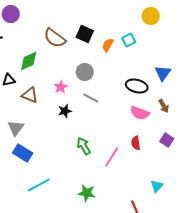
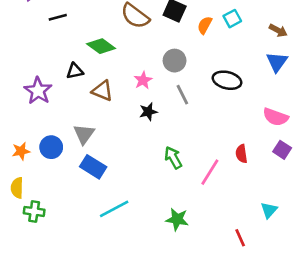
green diamond: (29, 61) -> (101, 46), turned 60
black ellipse: (137, 86) -> (227, 80), moved
gray line: (91, 98) -> (182, 95), turned 35
brown arrow: (164, 106) -> (278, 30), moved, turned -32
pink semicircle: (140, 113) -> (276, 117), moved

